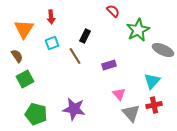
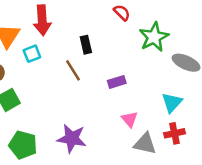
red arrow: (51, 17) -> (42, 20), size x1.6
black rectangle: (85, 36) -> (86, 45), turned -40
cyan square: (52, 43) -> (32, 54), moved
gray triangle: (131, 113) -> (145, 144), turned -36

